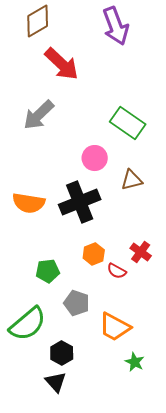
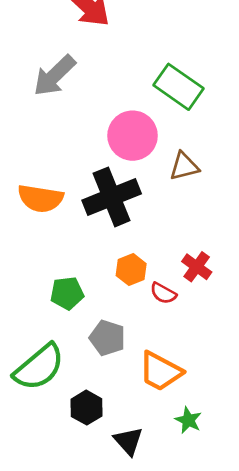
pink circle: (95, 158) -> (133, 136), size x1.4
black triangle: (56, 382) -> (128, 441), moved

